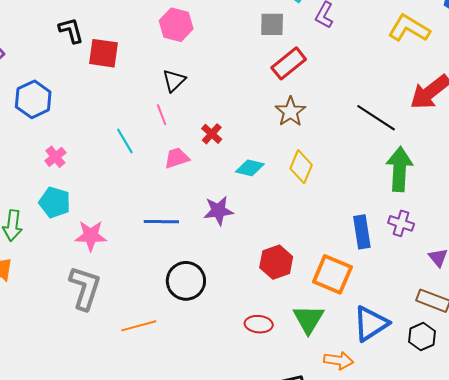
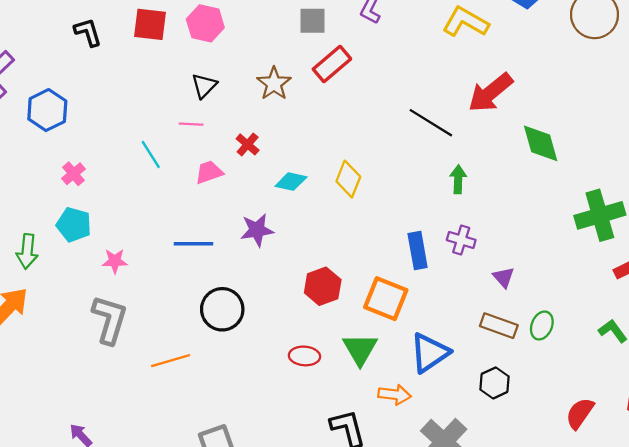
red square: (103, 53) -> (150, 24), moved
brown star: (290, 112) -> (274, 84), moved
pink line: (162, 115) -> (191, 124), turned -65
green arrow: (399, 169) -> (458, 179), size x0.6
pink star: (91, 236) -> (115, 261), size x0.7
black hexagon: (422, 337) -> (495, 383), moved

